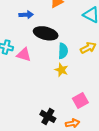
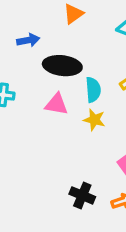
pink triangle: (24, 55) -> (56, 104), moved

